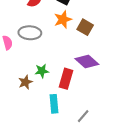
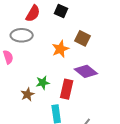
orange star: (63, 19) -> (60, 49), moved
gray ellipse: (30, 33) -> (22, 35), moved

